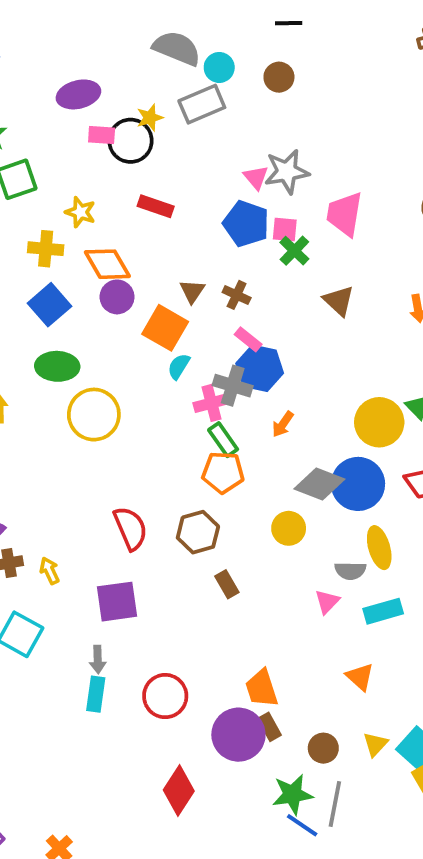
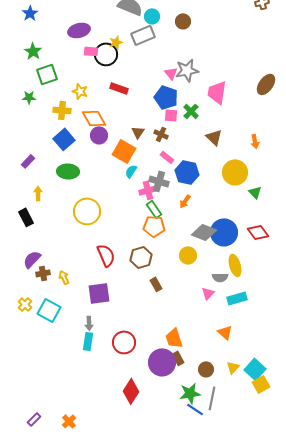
pink square: (285, 229) -> (171, 115), moved
blue hexagon: (260, 368) -> (187, 172), moved
yellow circle: (94, 415) -> (87, 211), moved
yellow circle: (379, 422) -> (235, 172), moved

